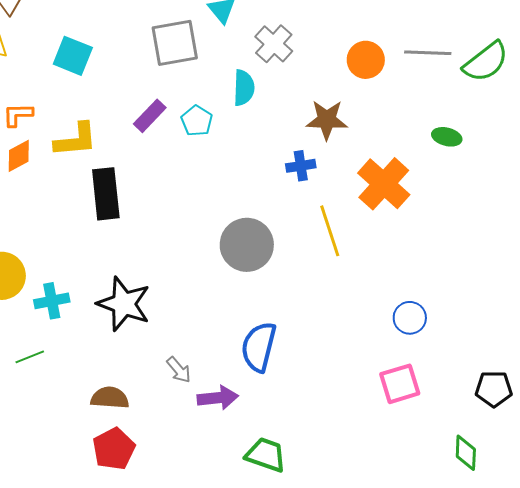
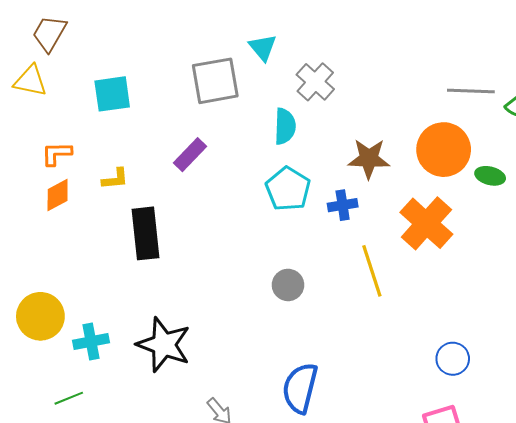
cyan square: (73, 56) -> (112, 94), turned -30
orange circle: (366, 60) -> (444, 150), moved, size x1.4
cyan pentagon: (197, 121) -> (288, 189), moved, size x1.4
yellow L-shape: (76, 140) -> (115, 179), size x0.6
gray circle: (247, 245) -> (288, 285), size x0.6

